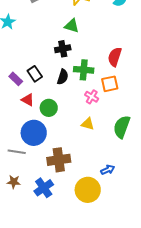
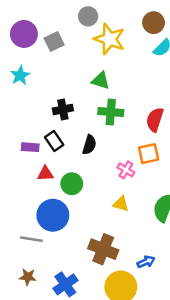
black cross: (63, 49) -> (63, 109), moved
green cross: (84, 70) -> (111, 112), moved
purple rectangle: (16, 79) -> (30, 147), turned -40
red triangle: (28, 100) -> (45, 174), turned -32
brown cross: (59, 160) -> (103, 249), moved, turned 30

